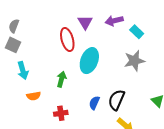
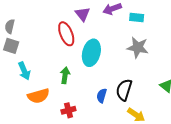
cyan rectangle: (137, 32) -> (137, 17), turned -32
gray star: (134, 61) -> (138, 47), turned 30
orange semicircle: (34, 96) -> (38, 96), size x1.5

